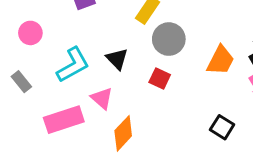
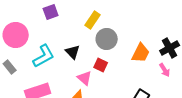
pink circle: (30, 33) -> (16, 35), size x1.6
pink triangle: (102, 98) -> (85, 78), moved

